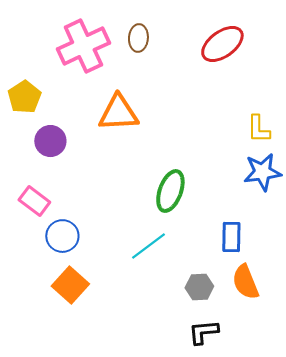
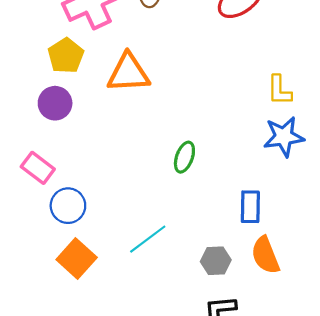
yellow pentagon: (24, 97) -> (66, 56), moved
green ellipse: (170, 191) -> (184, 157), size x0.7
cyan line: (148, 246) -> (148, 239), moved

